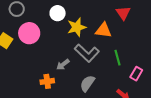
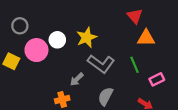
white circle: (58, 13) -> (57, 40), moved
orange triangle: (103, 30) -> (146, 38), moved
pink rectangle: (136, 74) -> (157, 79), turned 40

